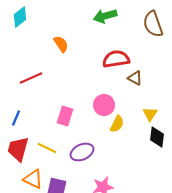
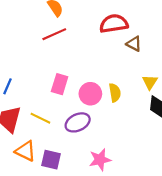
red line: (31, 78) -> (54, 34), moved
pink circle: (104, 105) -> (90, 94), moved
yellow semicircle: (117, 124) -> (115, 93), turned -36

